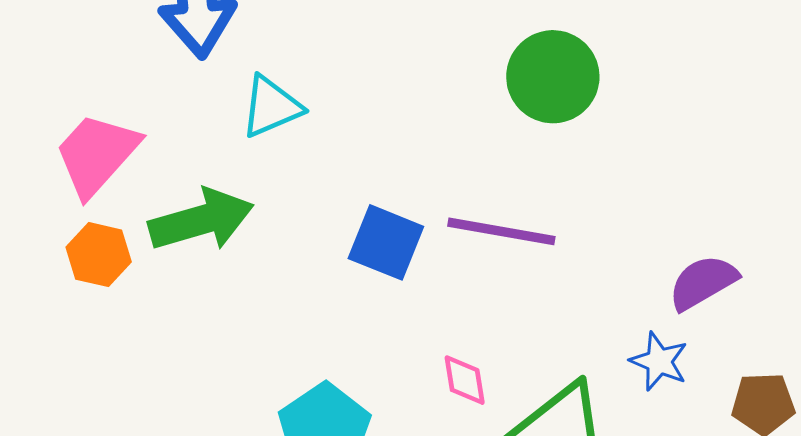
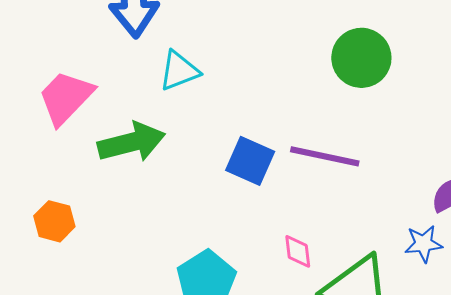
orange hexagon: (99, 255) -> (54, 221), moved
blue star: (659, 361) -> (423, 244), turned -30

